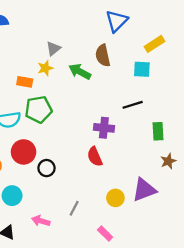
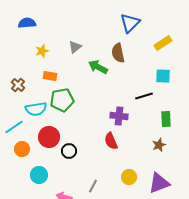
yellow star: (45, 68) -> (42, 51), moved
cyan square: (142, 69) -> (163, 76), moved
brown star: (168, 161) -> (159, 145), moved
purple triangle: (144, 190) -> (159, 183), moved

